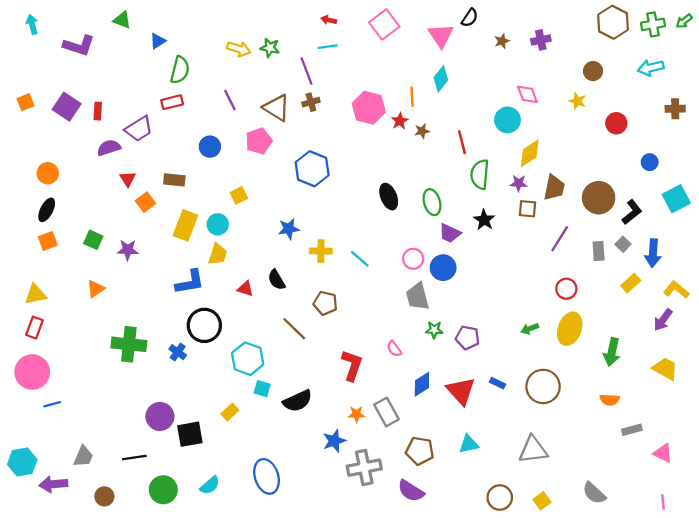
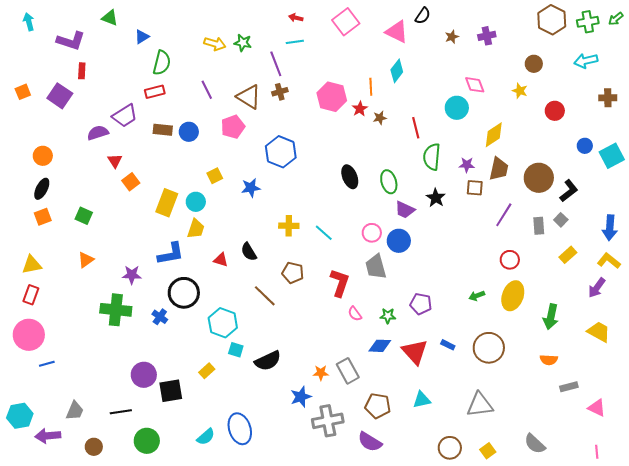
pink triangle: (441, 36) -> (397, 32), turned -30
red rectangle: (98, 111) -> (82, 71), moved
yellow diamond: (530, 153) -> (494, 135), moved
brown rectangle: (174, 180) -> (163, 130), moved
cyan square: (676, 199) -> (612, 156), moved
blue star: (289, 229) -> (251, 188), moved
purple star: (128, 250) -> (132, 275), moved
blue arrow: (653, 253) -> (610, 228), moved
green star: (434, 330) -> (388, 316), moved
red L-shape: (352, 365) -> (340, 283), moved
blue diamond: (422, 384) -> (380, 346), turned 35
cyan semicircle: (210, 485) -> (206, 437), moved

